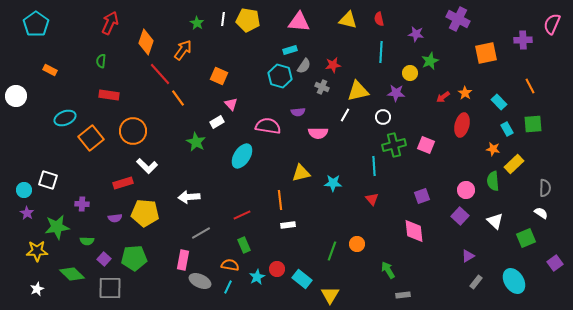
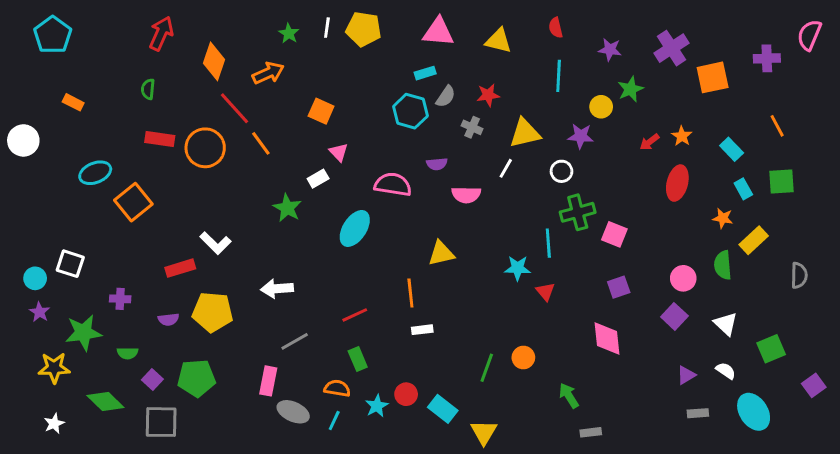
purple cross: (458, 19) -> (671, 48), moved, turned 30
yellow triangle: (348, 20) -> (498, 41), moved
orange arrow: (183, 50) -> (268, 73), turned 30
orange circle: (133, 131) -> (205, 148), moved
pink square: (426, 145) -> (614, 234), moved
cyan star: (333, 183) -> (518, 268), moved
white semicircle: (541, 213) -> (726, 371), moved
gray rectangle: (476, 282) -> (698, 413), turned 48

